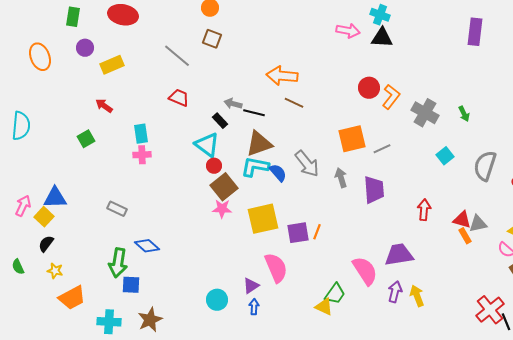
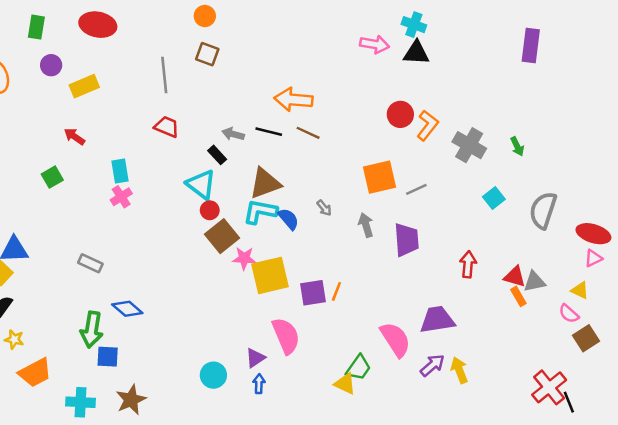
gray line: (177, 56) -> (164, 75), turned 44
black line: (254, 113) -> (269, 132), moved
pink cross: (142, 155) -> (121, 197), turned -30
gray arrow: (307, 164) -> (324, 208), size x0.5
pink star: (222, 209) -> (244, 258), moved
purple arrow: (395, 292) -> (432, 365), turned 35

